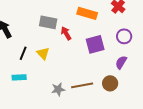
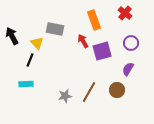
orange rectangle: (87, 13) -> (94, 20), turned 54
red arrow: (66, 33) -> (83, 41), moved
yellow triangle: (43, 53) -> (37, 43), moved
brown line: (82, 85) -> (89, 92), turned -50

